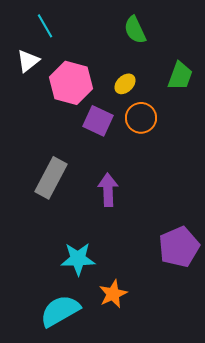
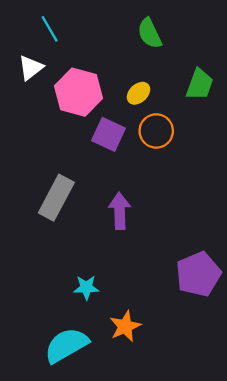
cyan star: (78, 259) -> (86, 287), size x0.7

